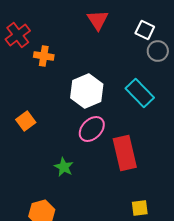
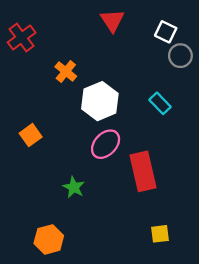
orange cross: (44, 56) -> (66, 72), moved, turned 30
cyan rectangle: (140, 93) -> (160, 103), size x0.7

